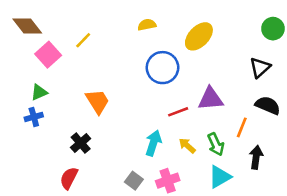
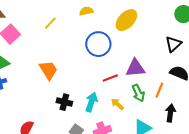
yellow line: (83, 40) -> (50, 23), moved
black cross: (81, 143) -> (64, 102), moved, turned -35
green arrow: (216, 144) -> (138, 93), moved

